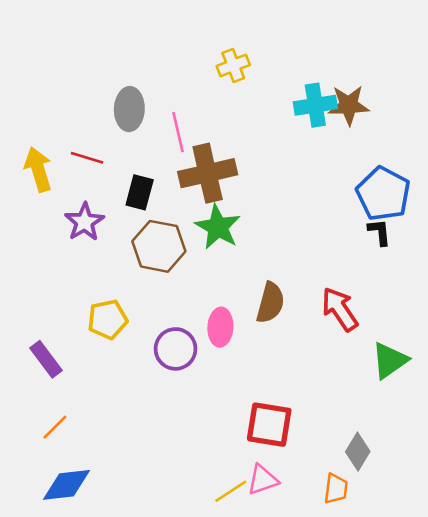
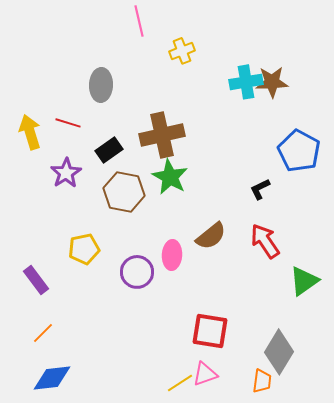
pink line: (178, 132) -> (139, 21), moved
black rectangle: (140, 192) -> (109, 150), turned 40
black L-shape: (379, 232) -> (260, 189), moved, turned -110
brown semicircle: (270, 303) -> (211, 236), turned 36
gray diamond: (358, 452) -> (279, 352), size x1.5

